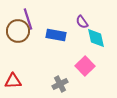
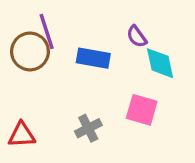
pink square: (85, 66) -> (142, 110), turned -30
gray cross: (60, 84) -> (88, 128), moved

